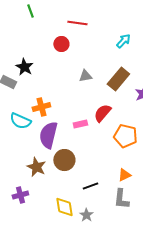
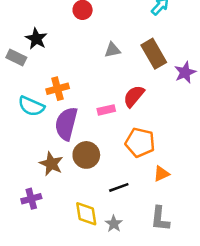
brown rectangle: (118, 79) -> (154, 54), turned -70
orange pentagon: (125, 136) -> (140, 142), moved
gray L-shape: (121, 199) -> (160, 219), moved

